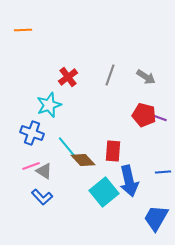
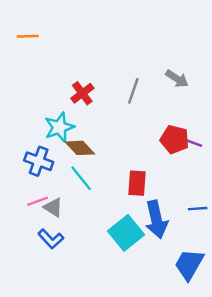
gray arrow: (146, 77) -> (177, 79), moved
brown diamond: (83, 160) -> (80, 148), moved

